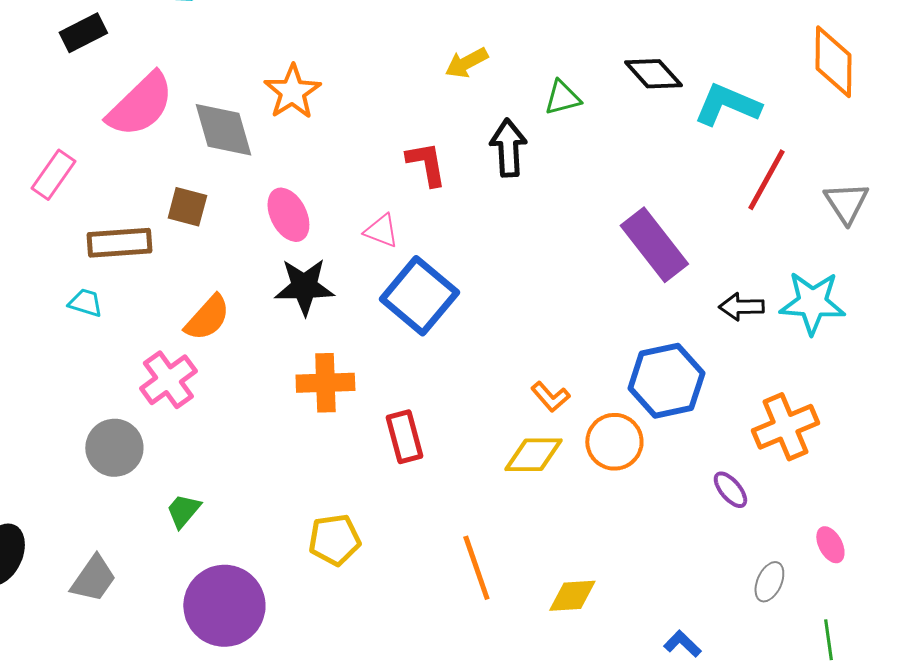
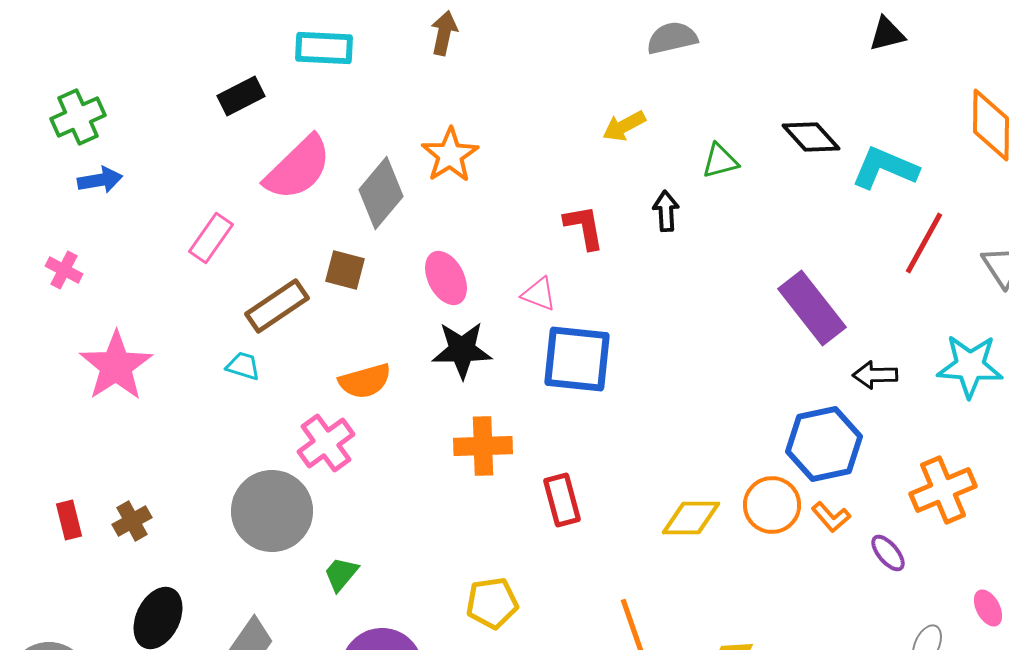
gray diamond: (223, 130) -> (381, 193), turned 56
black arrow: (508, 148) -> (666, 211), size x0.7
brown rectangle: (119, 243) -> (277, 306), turned -30
blue square: (419, 296) -> (577, 359), turned -34
black arrow: (741, 307) -> (875, 375), moved
orange semicircle: (207, 318) -> (365, 381), turned 32
orange L-shape: (550, 397) -> (831, 517), moved
gray circle: (114, 448) -> (272, 511), size x1.4

